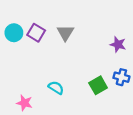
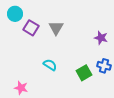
cyan circle: (14, 33) -> (15, 14), moved
cyan semicircle: (56, 88) -> (50, 65), moved

